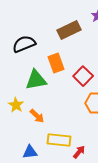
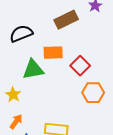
orange rectangle: (56, 63) -> (53, 53), turned -72
orange arrow: (37, 116) -> (16, 122), moved, turned -98

